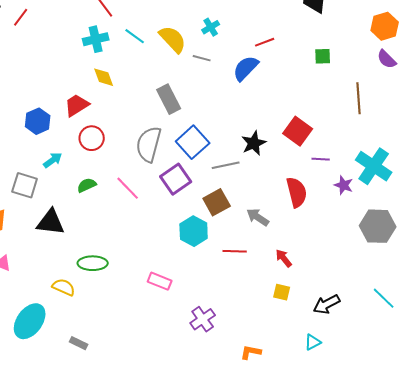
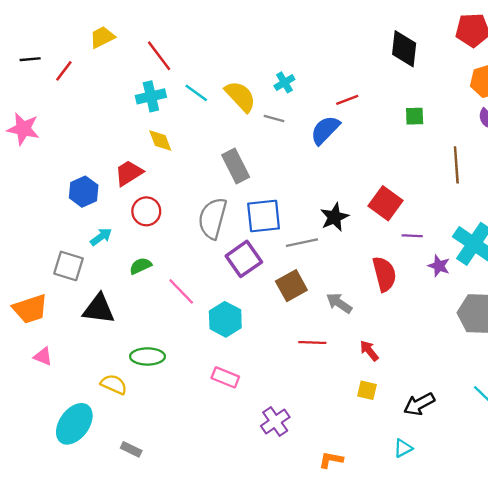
blue square: (193, 142) -> (264, 216), turned 36
pink line: (128, 188) -> (181, 291), moved
cyan hexagon: (194, 231) -> (225, 319), moved

